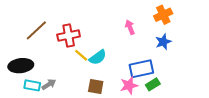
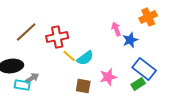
blue star: (163, 42) -> (130, 40), moved
blue rectangle: (141, 69) -> (144, 69), moved, turned 50
gray arrow: (49, 84) -> (32, 78), moved
pink star: (129, 85) -> (108, 77), moved

